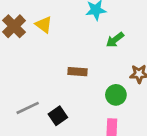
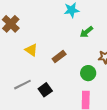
yellow triangle: (44, 25) -> (31, 50), moved
brown rectangle: (78, 72) -> (59, 56), turned -40

